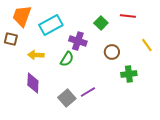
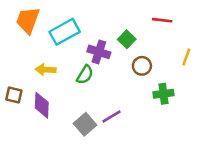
green square: (101, 23) -> (127, 39), moved
brown square: (11, 39) -> (14, 95), moved
yellow line: (147, 45) -> (186, 57), turned 56

